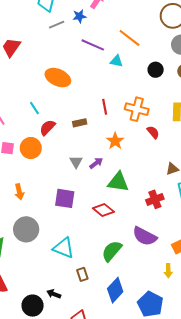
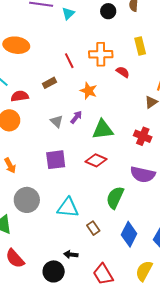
cyan triangle: (116, 61) -> (68, 13), turned -40
red semicircle: (47, 128) -> (20, 96), turned 54
red cross: (155, 199) -> (143, 136), turned -30

